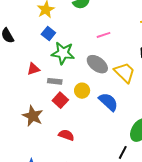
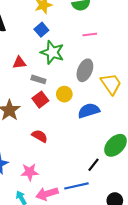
pink line: (103, 35) -> (90, 34), moved
gray ellipse: (97, 64) -> (85, 70), turned 65
blue semicircle: (108, 102) -> (89, 111), turned -70

